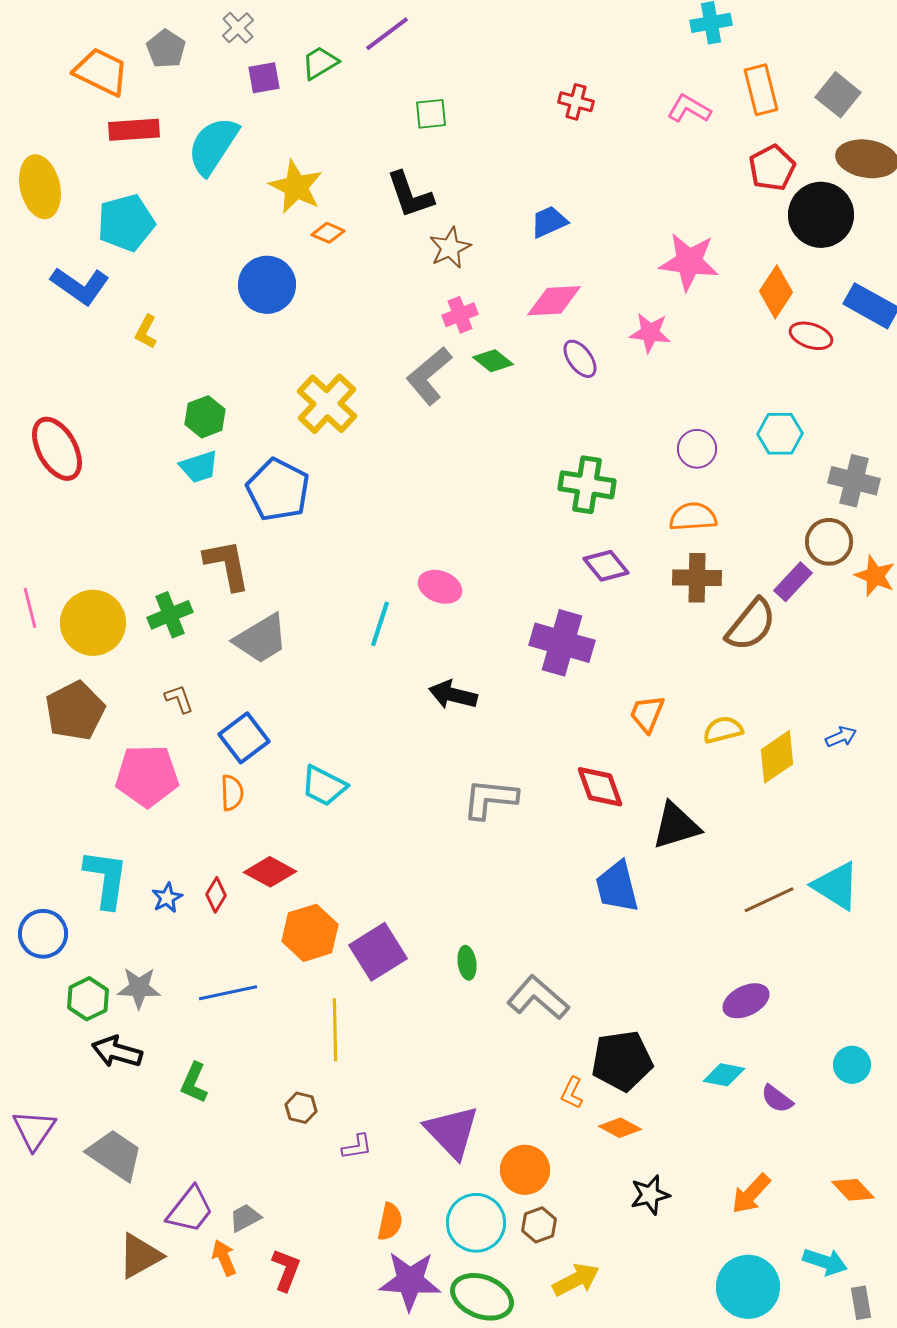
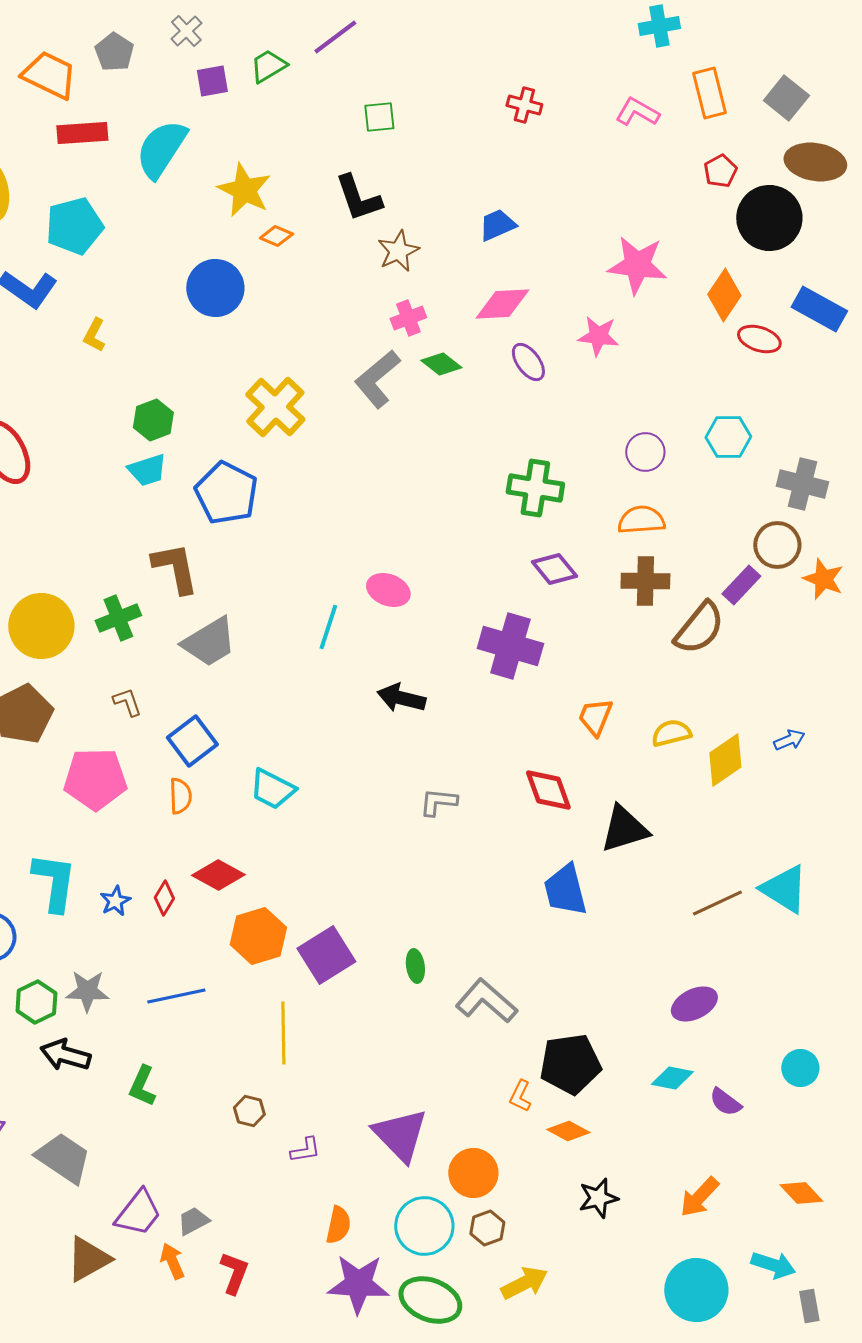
red pentagon: (772, 168) -> (720, 171), size x0.7
gray L-shape: (490, 799) -> (438, 802), size x0.7

